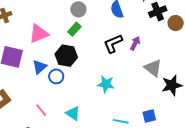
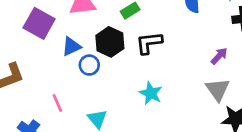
purple arrow: (135, 43) -> (219, 56), moved
black L-shape: (113, 44) -> (149, 43), moved

